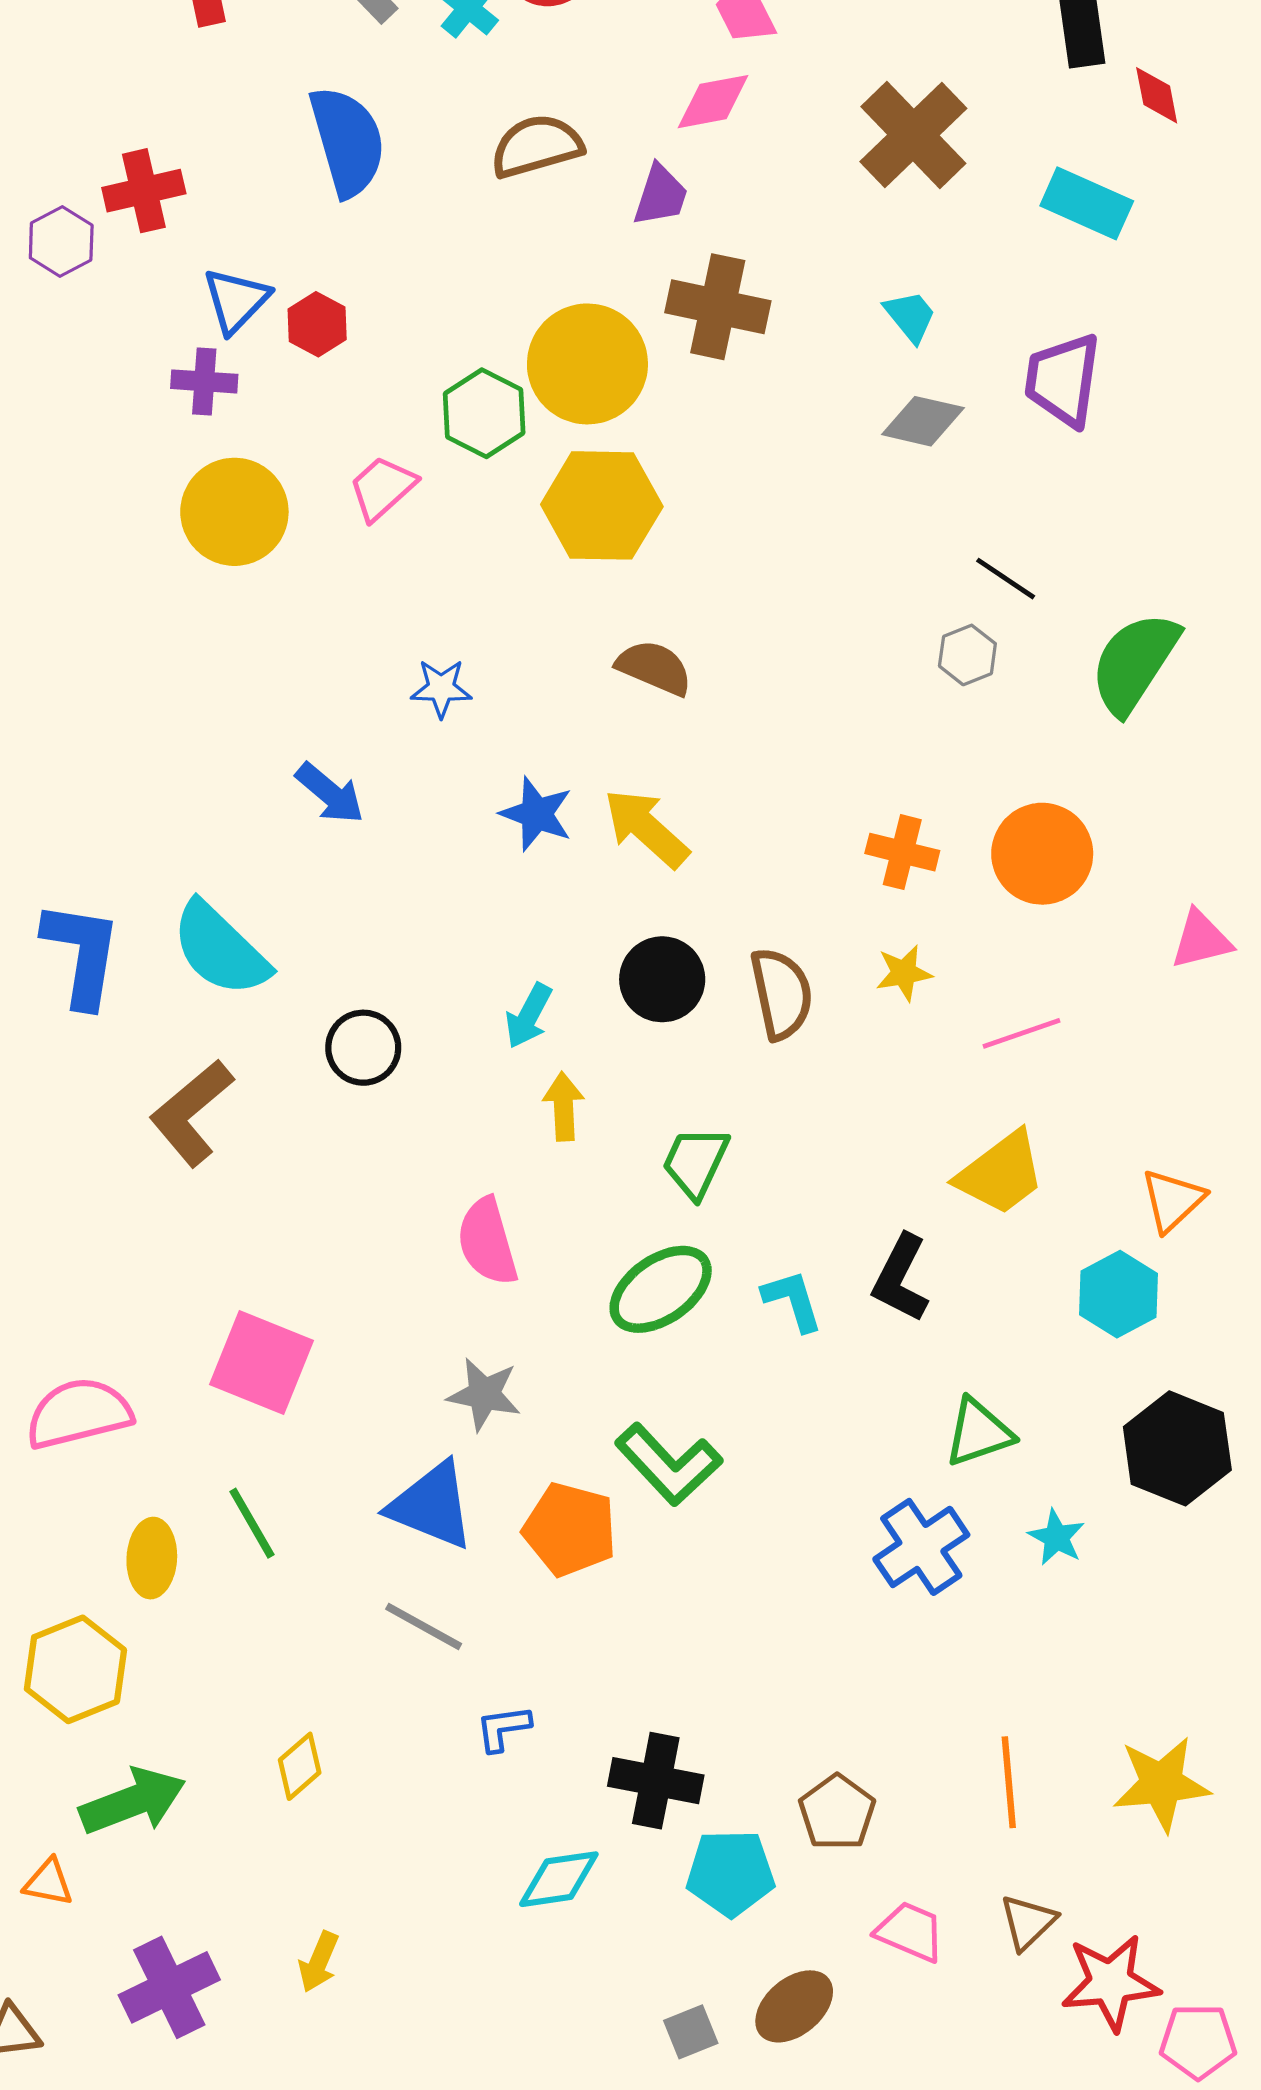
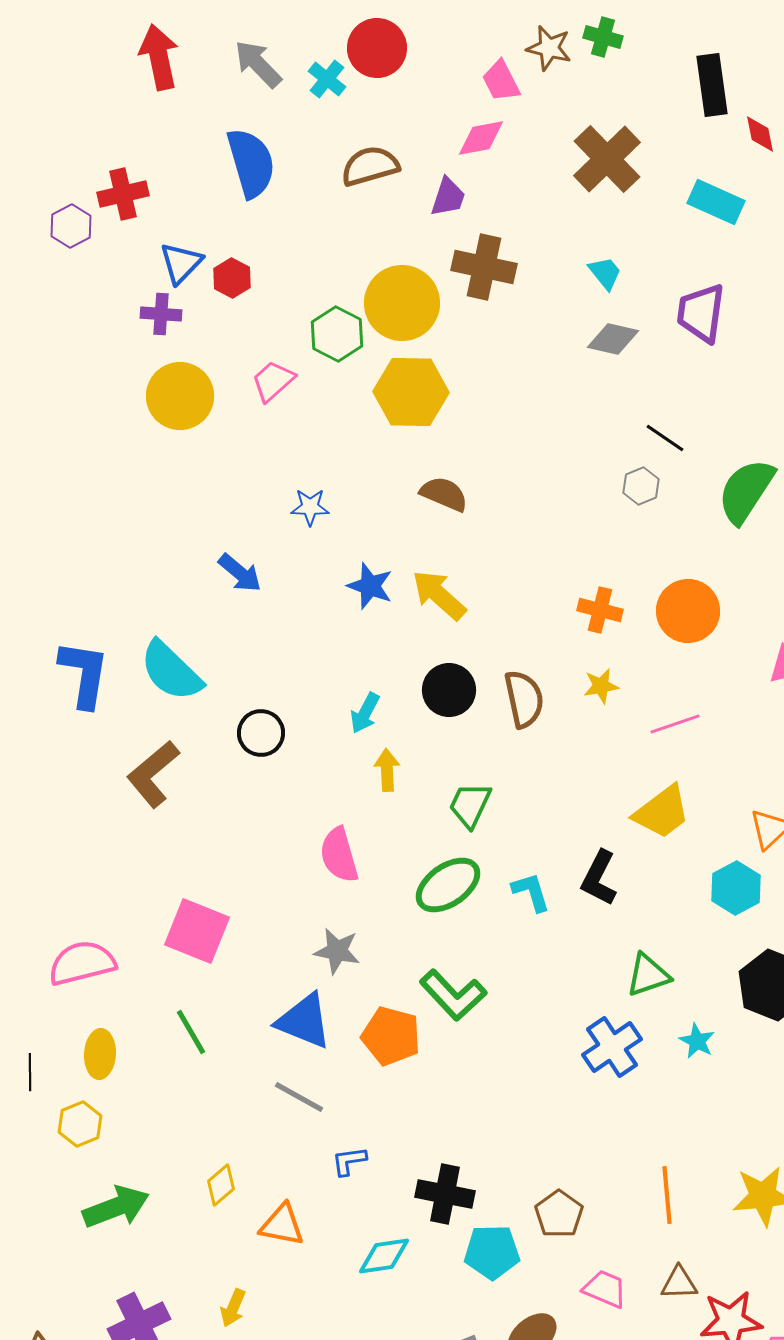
yellow ellipse: (152, 1558) -> (100, 1054), moved
yellow hexagon: (75, 1669) -> (80, 1124), size x0.7
orange triangle: (48, 1882) -> (282, 1225), moved, size x1.4
brown triangle: (1028, 1922) -> (679, 1283), turned 42

